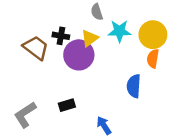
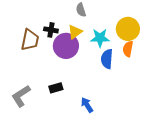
cyan star: (119, 31) -> (100, 38), moved
brown trapezoid: (36, 48) -> (30, 40), turned 65
blue semicircle: (134, 86) -> (107, 59), moved

